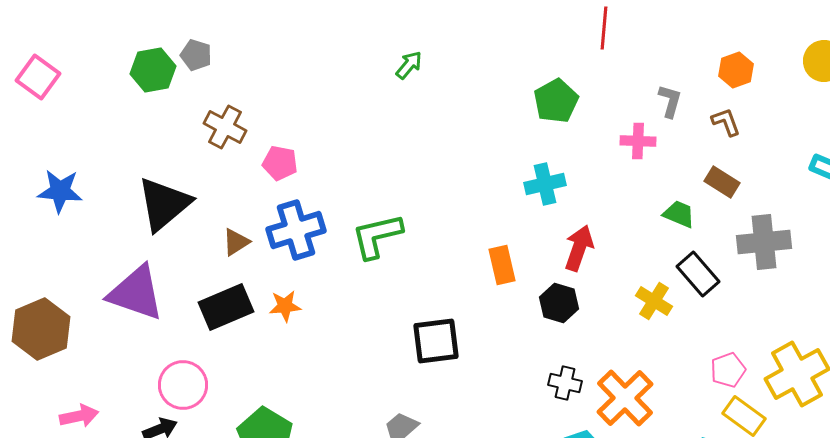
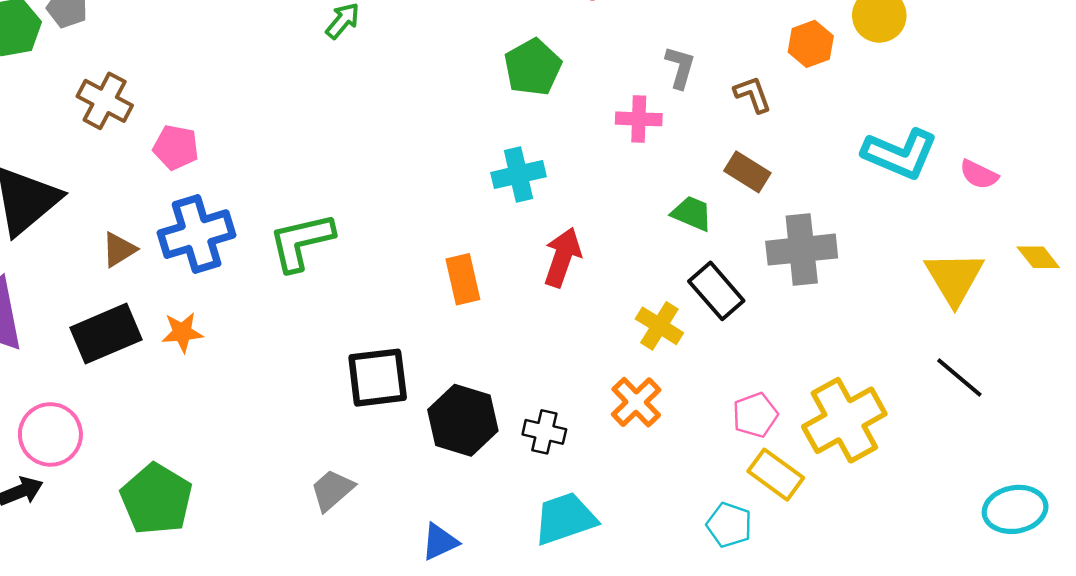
orange hexagon: (736, 70) -> (811, 44), moved
black hexagon: (559, 303) -> (463, 420), moved, size x1.4
orange cross: (625, 398) -> (636, 402), moved, size x0.7

